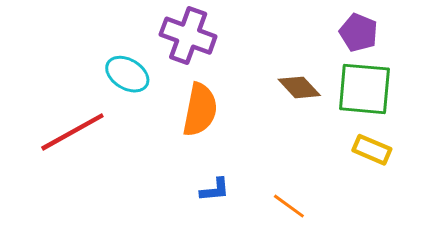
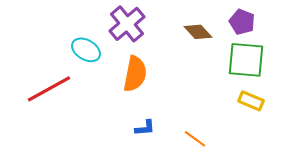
purple cross: (188, 36) -> (127, 24), turned 30
brown diamond: (299, 87) -> (198, 32), moved

